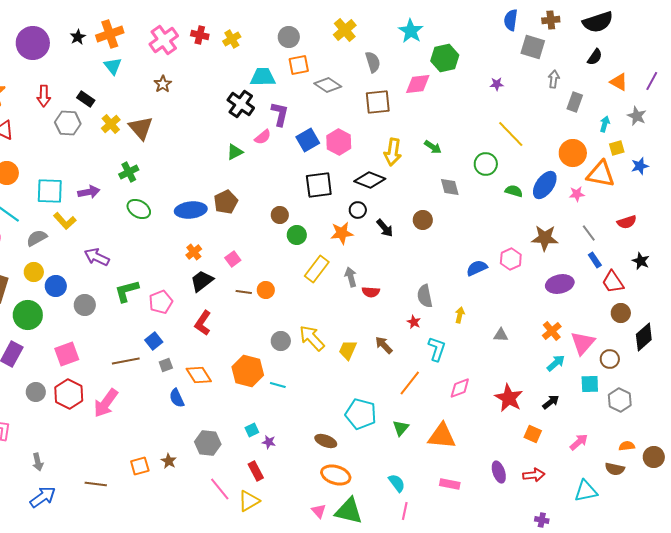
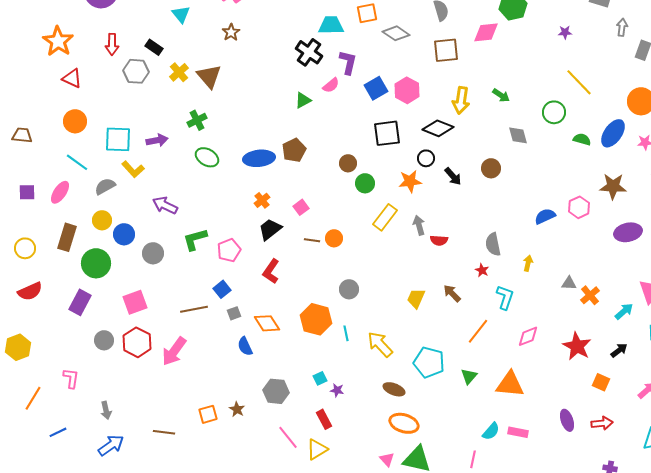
orange cross: (552, 331) -> (590, 295), moved
yellow arrow: (312, 338) -> (380, 344), moved
cyan line: (278, 385) -> (346, 333), turned 63
cyan semicircle: (397, 483) -> (491, 431), moved, turned 78

